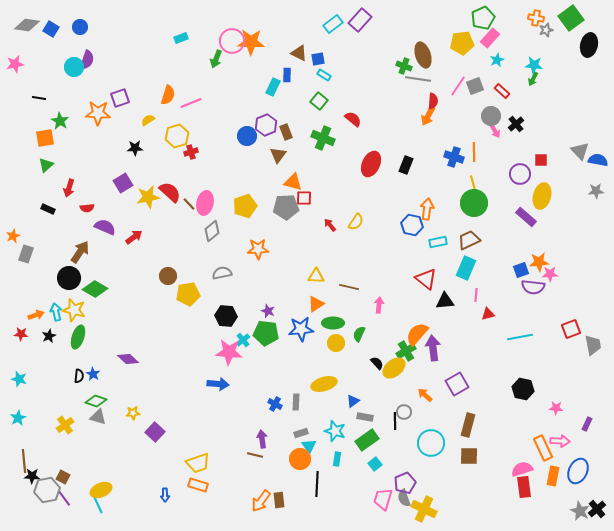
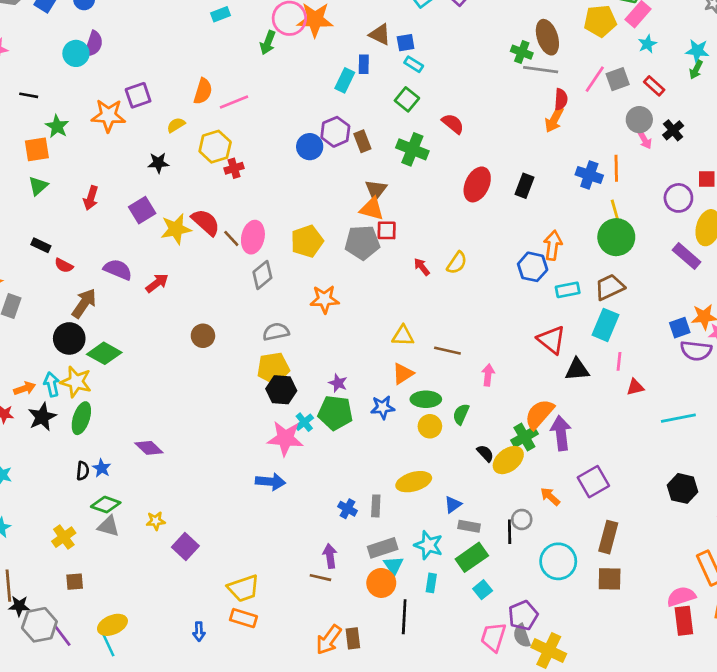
brown triangle: (278, 155) -> (376, 190), moved
red arrow: (69, 188) -> (91, 198), moved
red semicircle: (87, 208) -> (64, 266), moved, turned 32
yellow pentagon: (188, 294) -> (273, 368), moved
blue star: (301, 329) -> (383, 407), size x0.7
black star: (49, 336) -> (42, 417), size x1.5
gray rectangle: (301, 433) -> (383, 548), size x1.5
brown square: (63, 477) -> (75, 582), moved, turned -32

